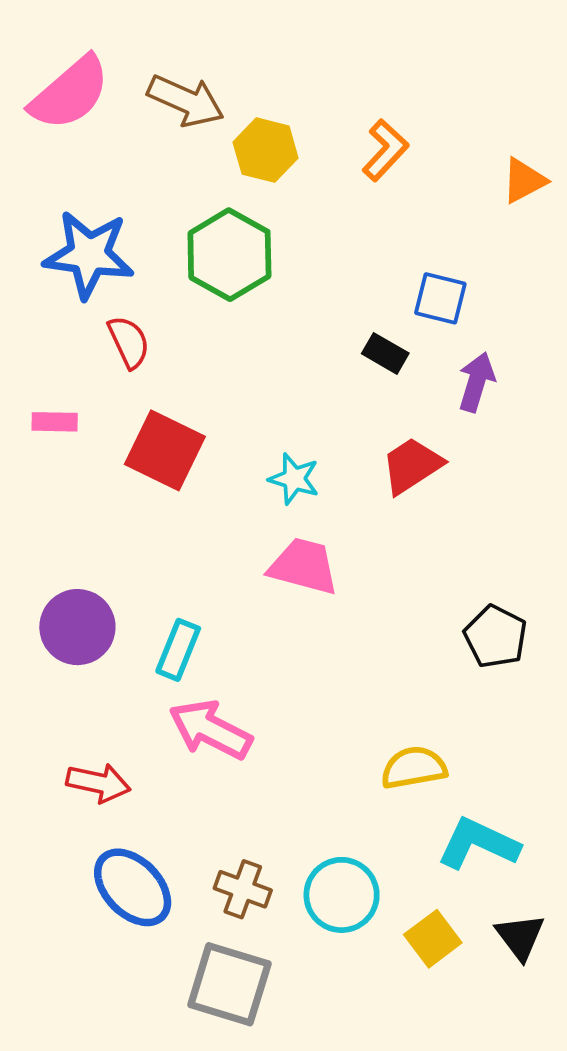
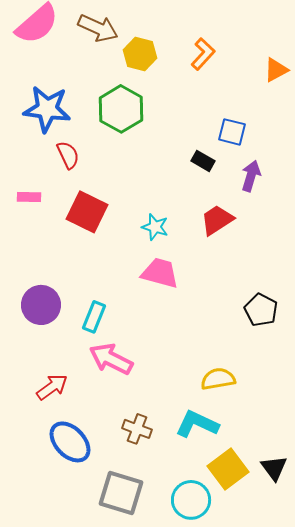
red arrow: (98, 783) -> (52, 387), turned -48
cyan L-shape: (478, 844) -> (197, 424), moved
brown cross: (243, 889) -> (137, 429), moved
cyan circle: (342, 895) -> (191, 500), moved
yellow square: (433, 939) -> (228, 469), size x1.4

